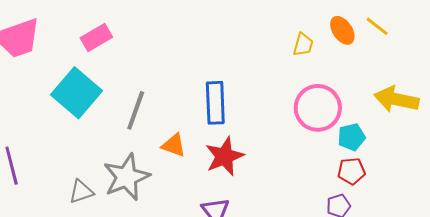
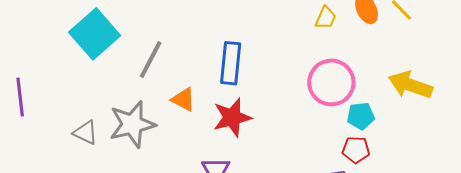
gray triangle: (81, 192) -> (85, 132), turned 36

